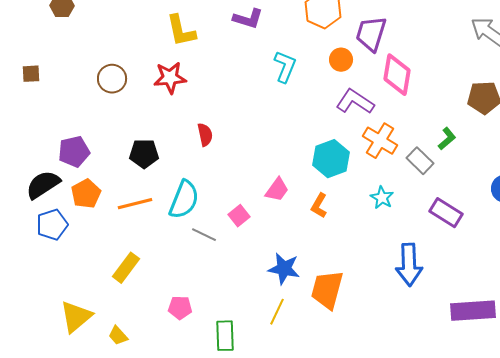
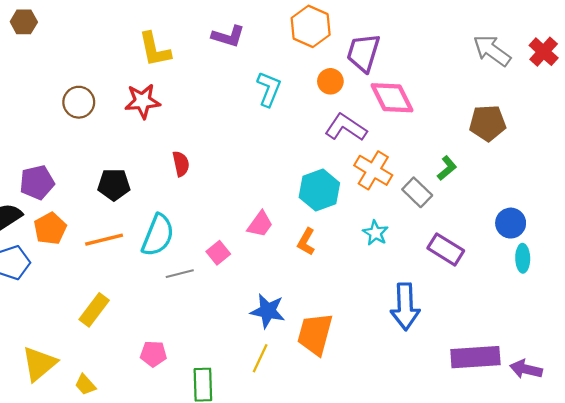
pink diamond: (397, 75) -> (392, 98), turned -36
gray line: (204, 235) -> (180, 274), turned -40

